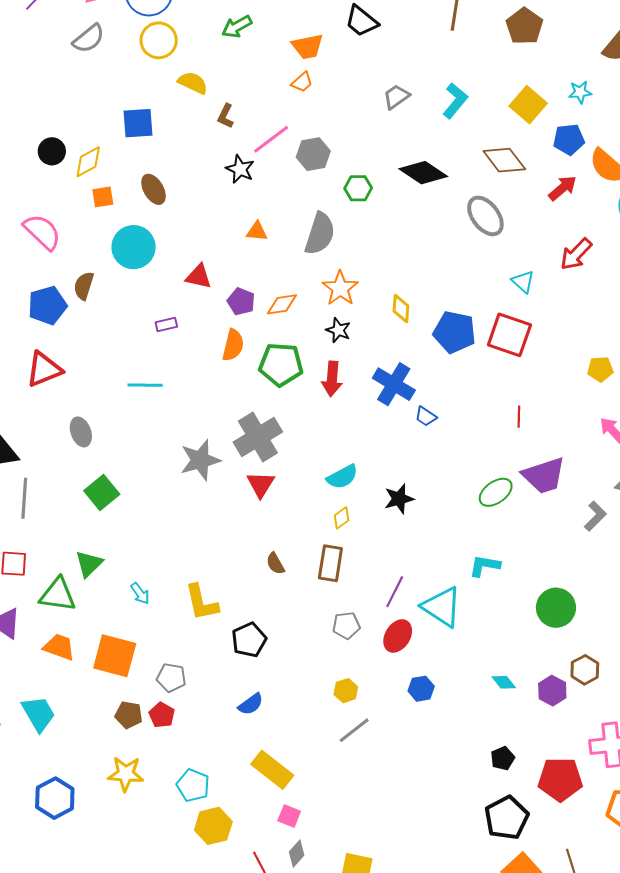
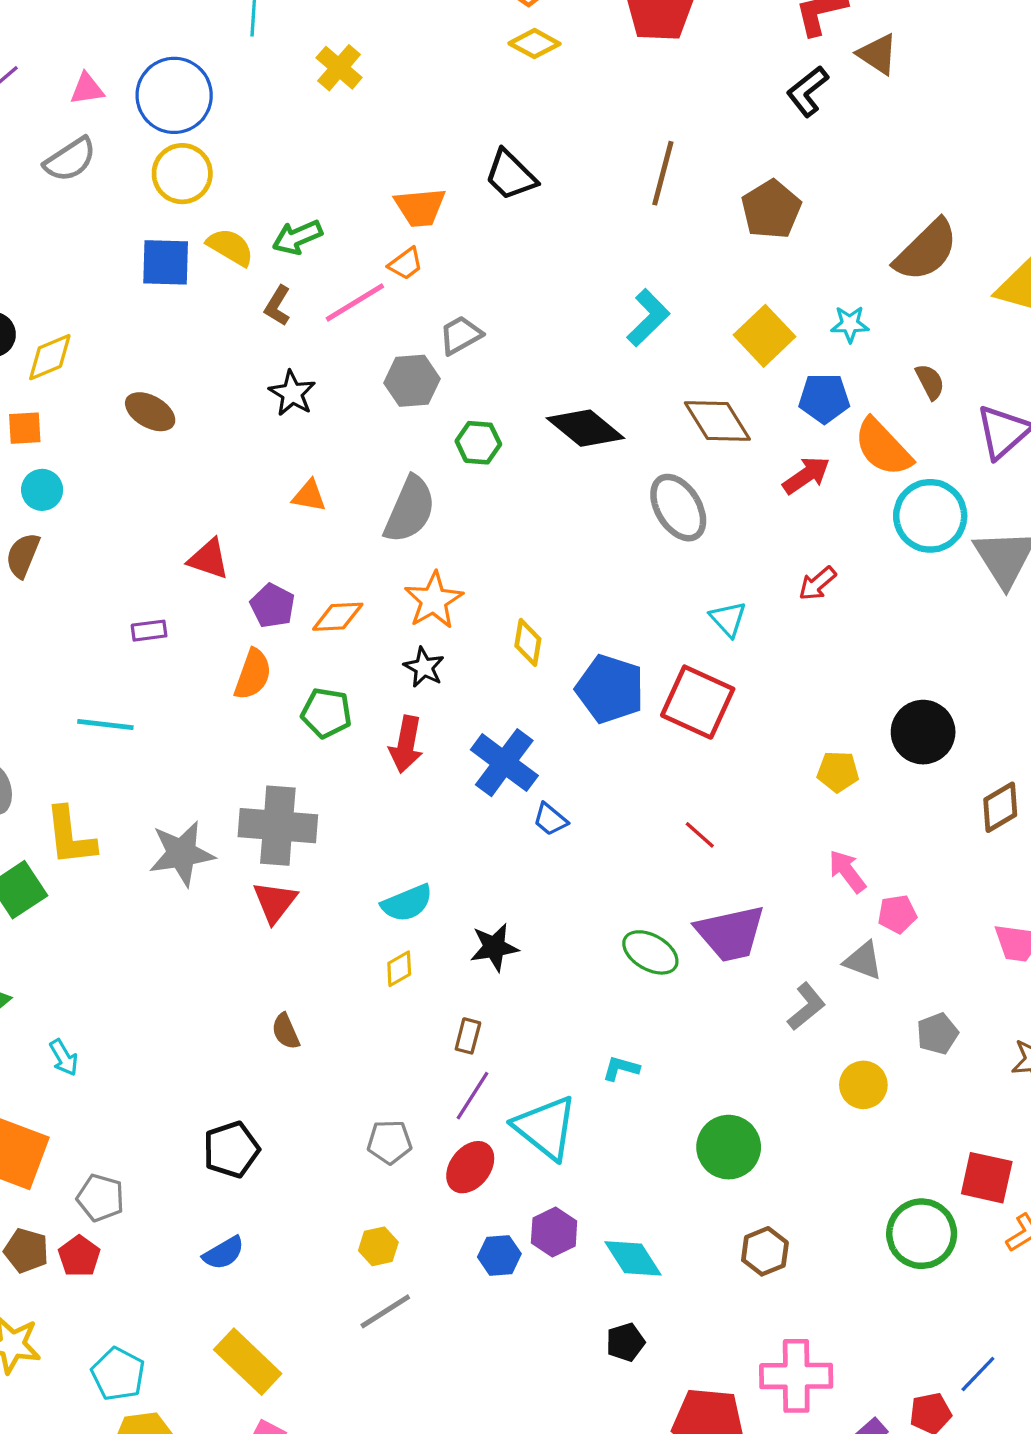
green arrow: (237, 27) -> (297, 237), moved
gray trapezoid: (396, 97) -> (461, 335), moved
blue square: (138, 123) -> (166, 262), moved
pink line: (271, 139) -> (355, 302), moved
brown ellipse: (153, 189) -> (150, 412), turned -36
orange square: (103, 197) -> (25, 428), moved
cyan circle: (134, 247) -> (42, 490), moved, size x0.6
red arrow: (576, 254) -> (817, 583), size x0.7
green pentagon: (281, 364) -> (326, 713), size x0.7
red line: (519, 417) -> (700, 835), turned -55
gray cross: (258, 437) -> (278, 826), turned 30
green ellipse: (496, 492) -> (650, 952), turned 60
brown rectangle: (330, 563) -> (468, 1036), moved, size x0.6
cyan L-shape: (485, 566) -> (621, 1068), size x0.7
yellow L-shape: (201, 603) -> (70, 836), moved
cyan diamond: (504, 682) -> (633, 1258), size x1.5
purple hexagon: (552, 691) -> (554, 1232), moved
black pentagon: (503, 758) -> (625, 1342), moved

